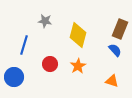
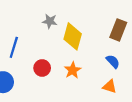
gray star: (45, 21) -> (50, 21), moved
blue semicircle: (115, 50) -> (113, 61), moved

